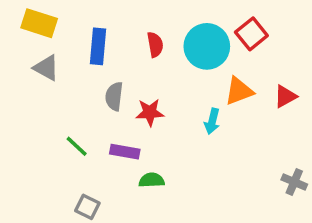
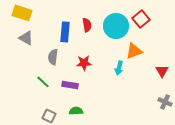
blue rectangle: (98, 46) -> (65, 32), moved
gray semicircle: (114, 96) -> (53, 57), moved
red triangle: (285, 96) -> (162, 71), moved, turned -32
green semicircle: (152, 180) -> (76, 111), moved

